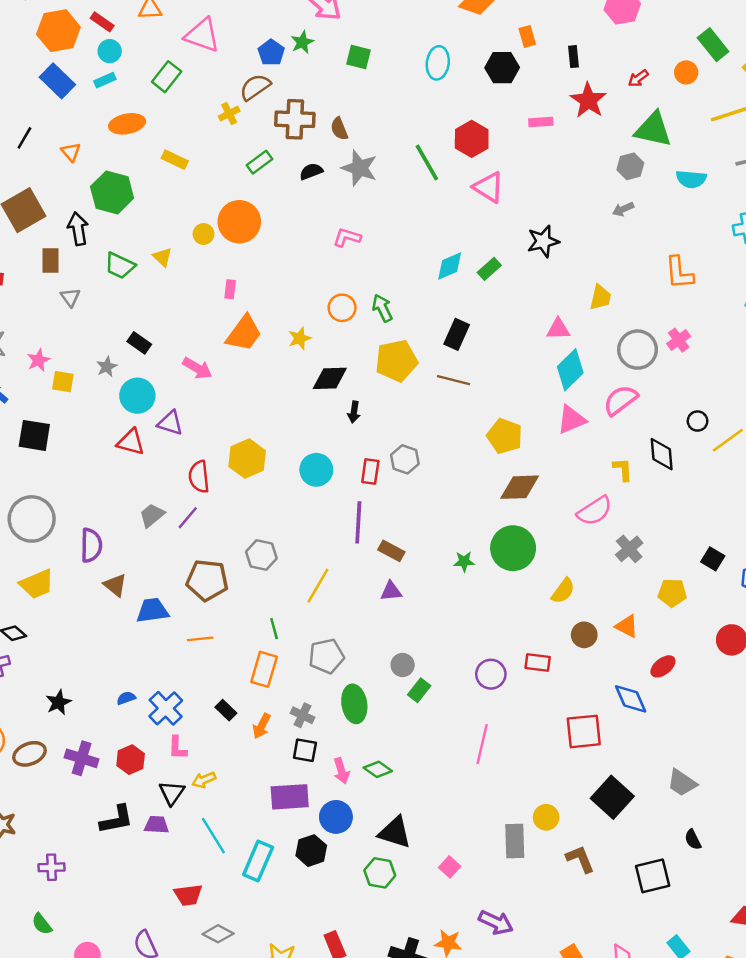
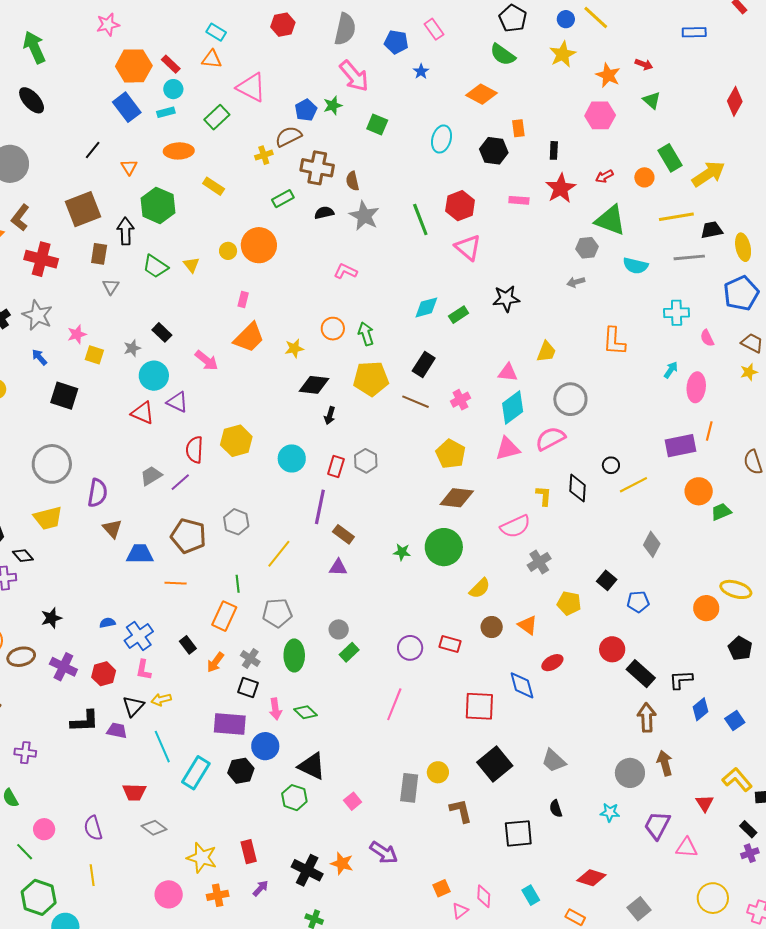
pink cross: (679, 340) -> (460, 400), moved

